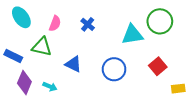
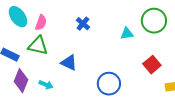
pink semicircle: (55, 23) -> (41, 23), moved
cyan triangle: (132, 35) -> (127, 34), size x0.6
blue circle: (114, 69) -> (109, 84), moved

